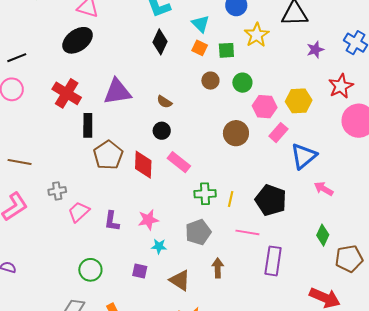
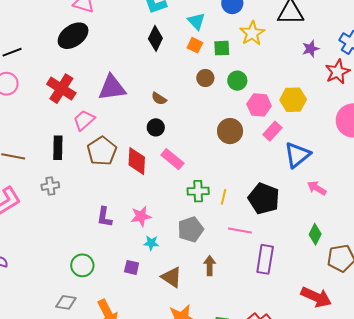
red star: (341, 86) -> (338, 72), moved
black rectangle: (88, 125) -> (58, 148), moved
pink trapezoid: (79, 212) -> (84, 120), moved

